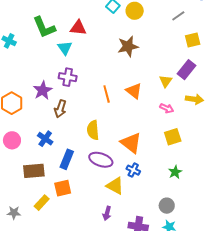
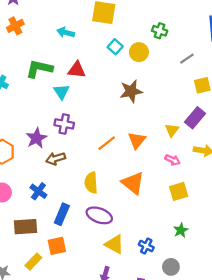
green L-shape: (44, 27) -> (39, 69), turned 125
orange triangle: (134, 91) -> (137, 140), turned 30
orange line: (107, 94) -> (107, 143), turned 66
brown arrow: (60, 109) -> (56, 159), turned 54
orange triangle: (131, 143) -> (133, 183), moved
blue cross: (133, 170) -> (146, 246), moved

